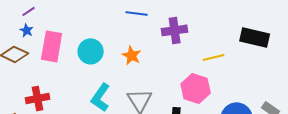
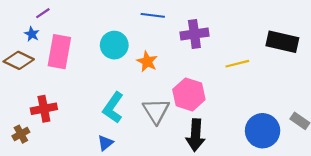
purple line: (29, 11) -> (43, 13), moved
cyan circle: (91, 51) -> (114, 45), moved
pink hexagon: (196, 88) -> (189, 94), moved

